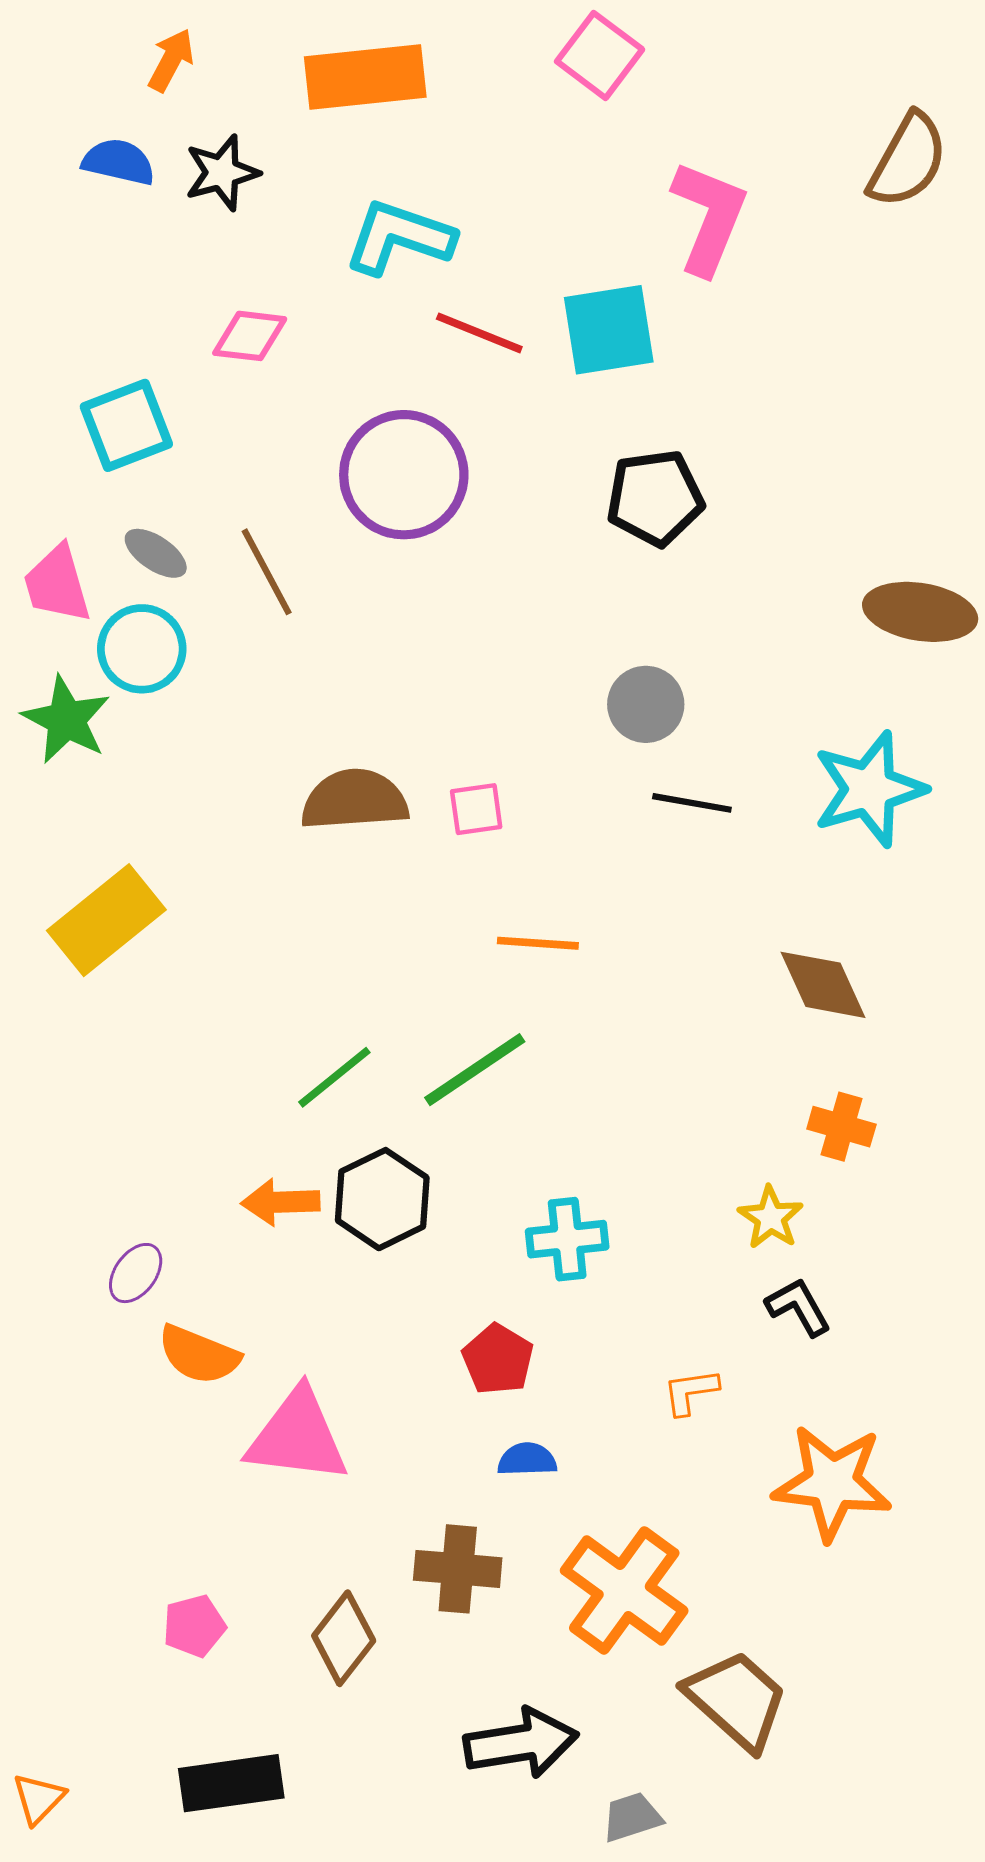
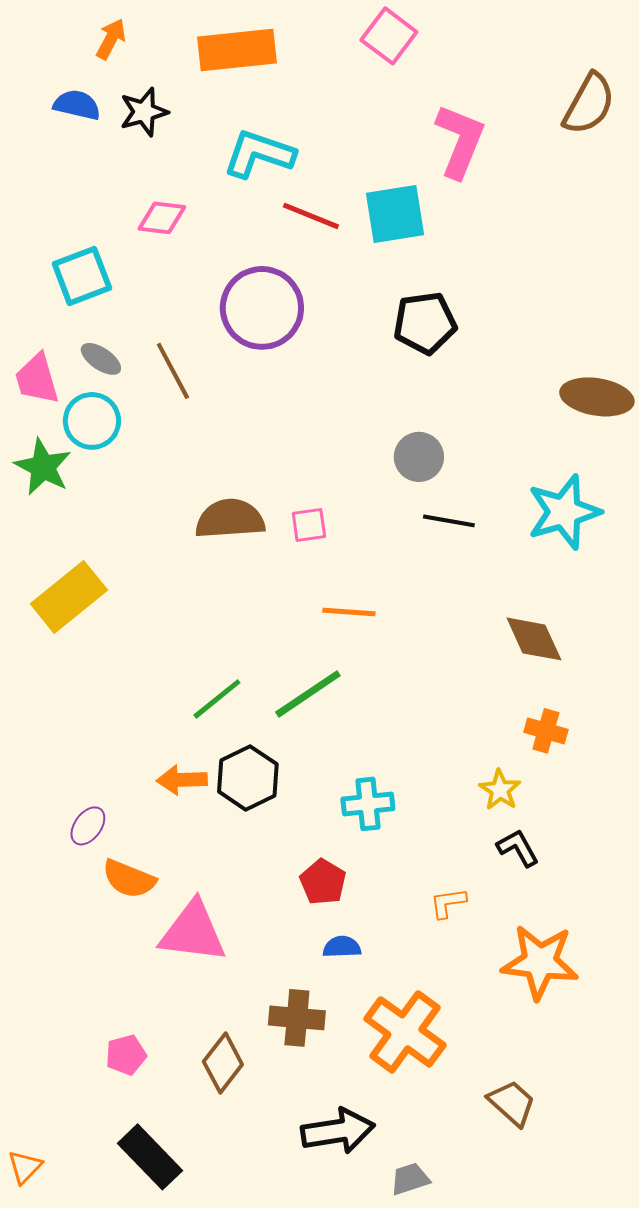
brown trapezoid: (737, 1700) -> (512, 1103), moved, size x0.7
black rectangle: (231, 1783) -> (150, 1157), turned 54

